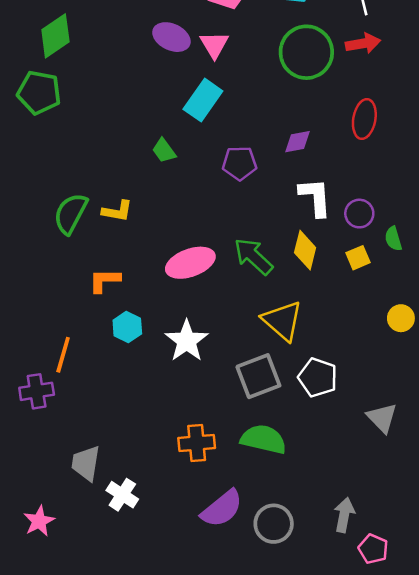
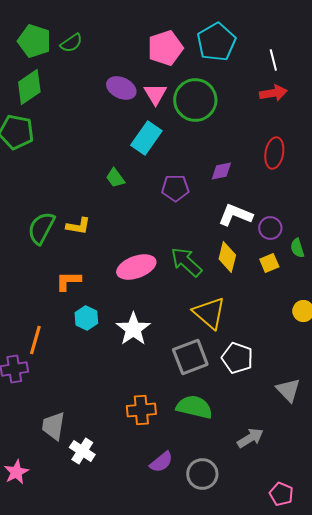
green circle: (306, 52) -> (195, 100), moved
white L-shape: (315, 197) -> (235, 215), turned -64
purple semicircle: (222, 509) -> (161, 462), size x0.7
gray arrow: (344, 515) -> (250, 438), moved, turned 48

